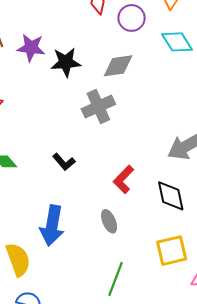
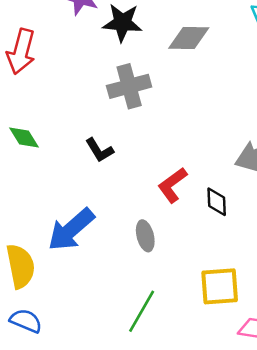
gray cross: (98, 107) -> (129, 86), moved
black diamond: (171, 196) -> (217, 202), moved, size x0.7
blue arrow: (52, 226) -> (71, 230), turned 30

